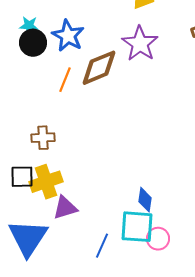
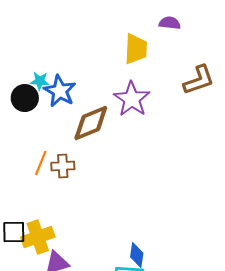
cyan star: (29, 26) -> (40, 81), moved
orange line: (65, 80) -> (41, 163), moved
brown cross: (43, 138) -> (63, 166), moved

